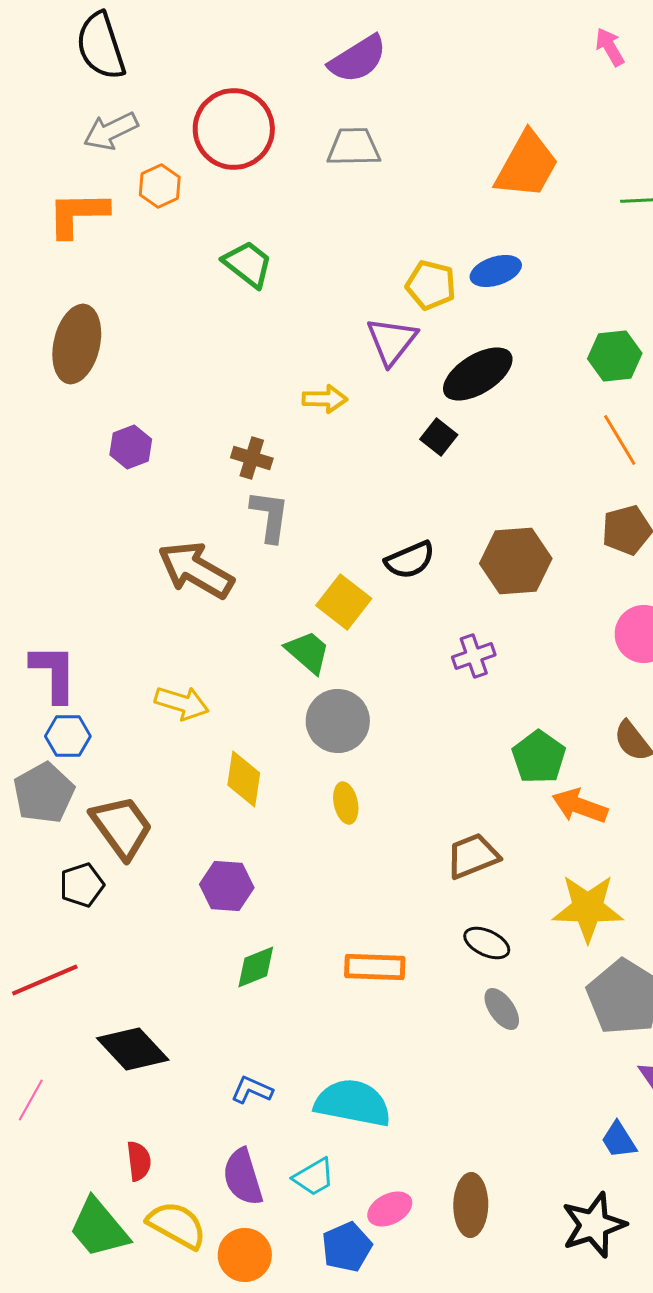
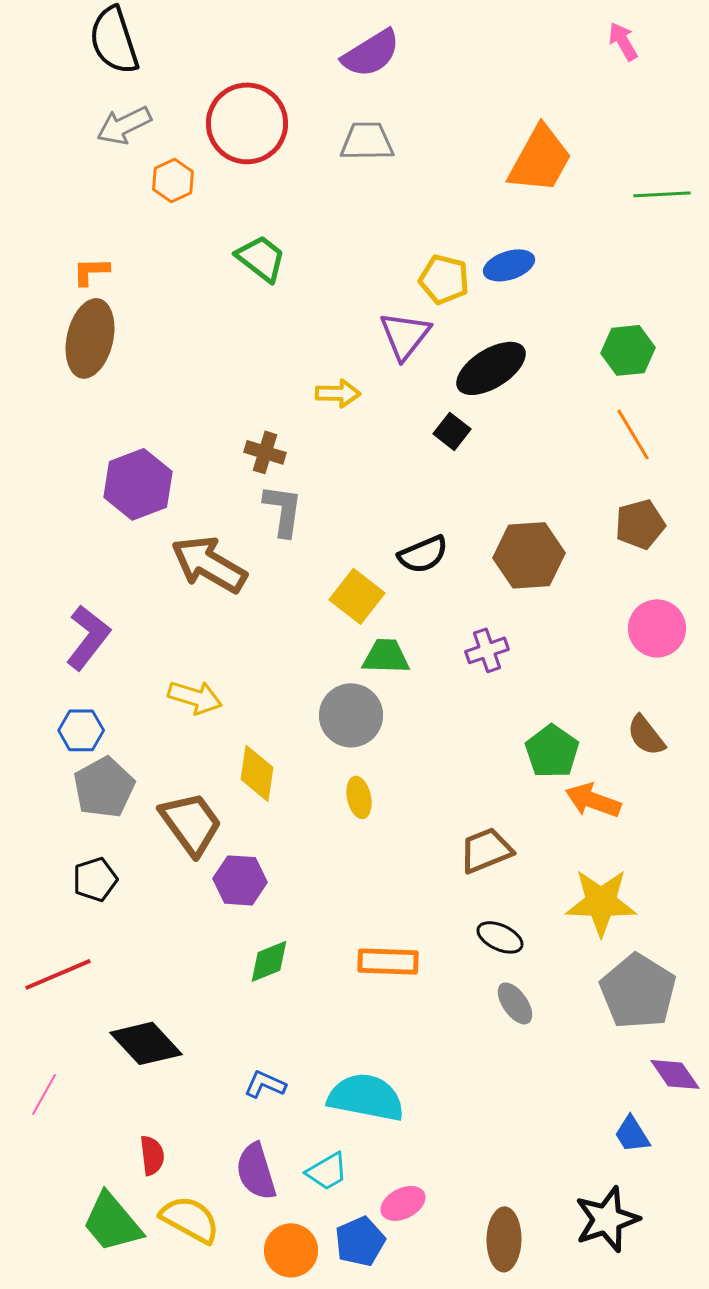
orange L-shape: (78, 214) -> (91, 271), moved, size x0.6
purple hexagon: (131, 447) -> (138, 484), moved, size x1.6
green trapezoid: (308, 652) -> (386, 656), moved, turned -39
purple L-shape: (54, 673) -> (88, 637), moved, turned 38
gray pentagon: (44, 793) -> (104, 787), moved
brown trapezoid: (122, 827) -> (191, 823), moved
brown ellipse: (471, 1205) -> (504, 1239), moved
orange circle: (245, 1255) -> (291, 1250), moved

